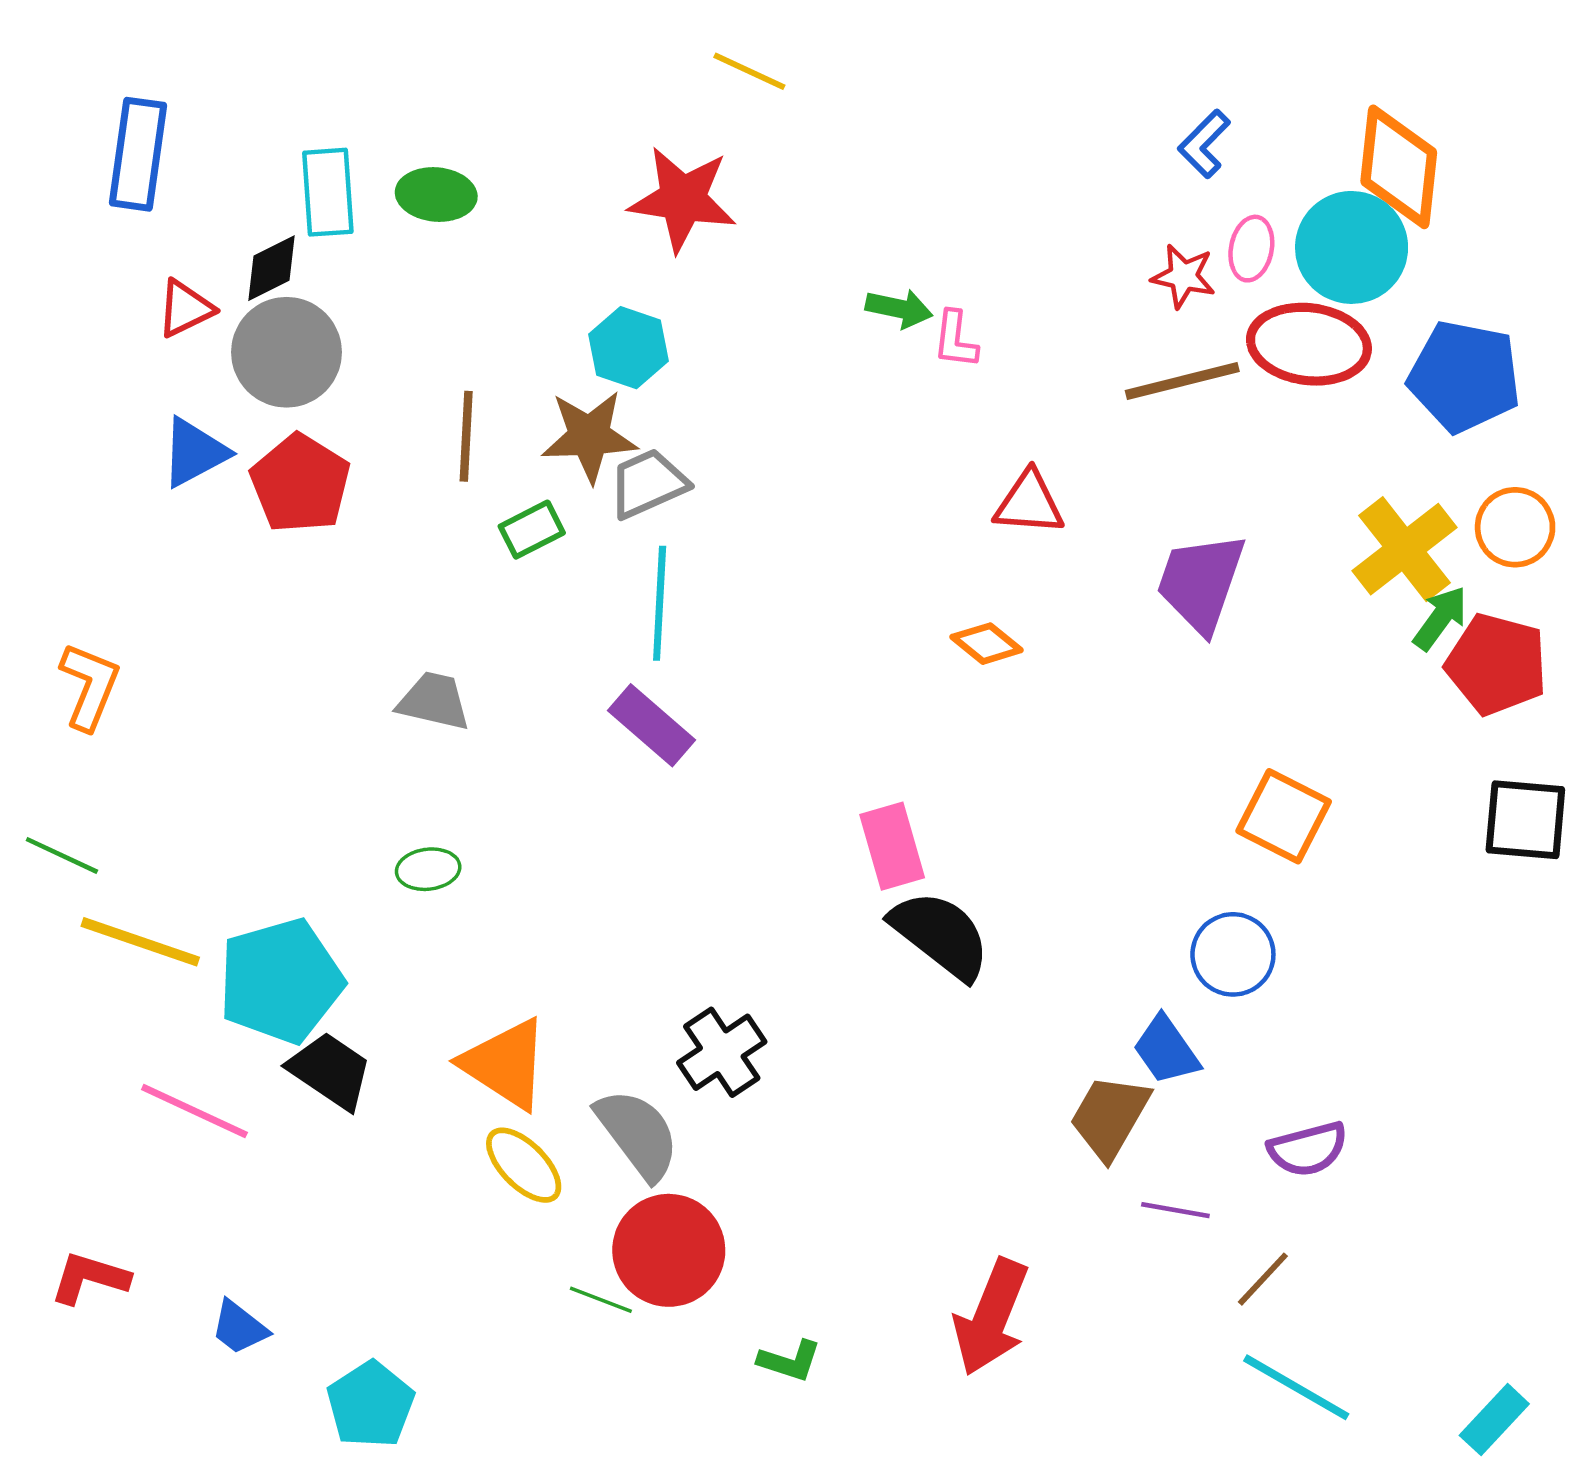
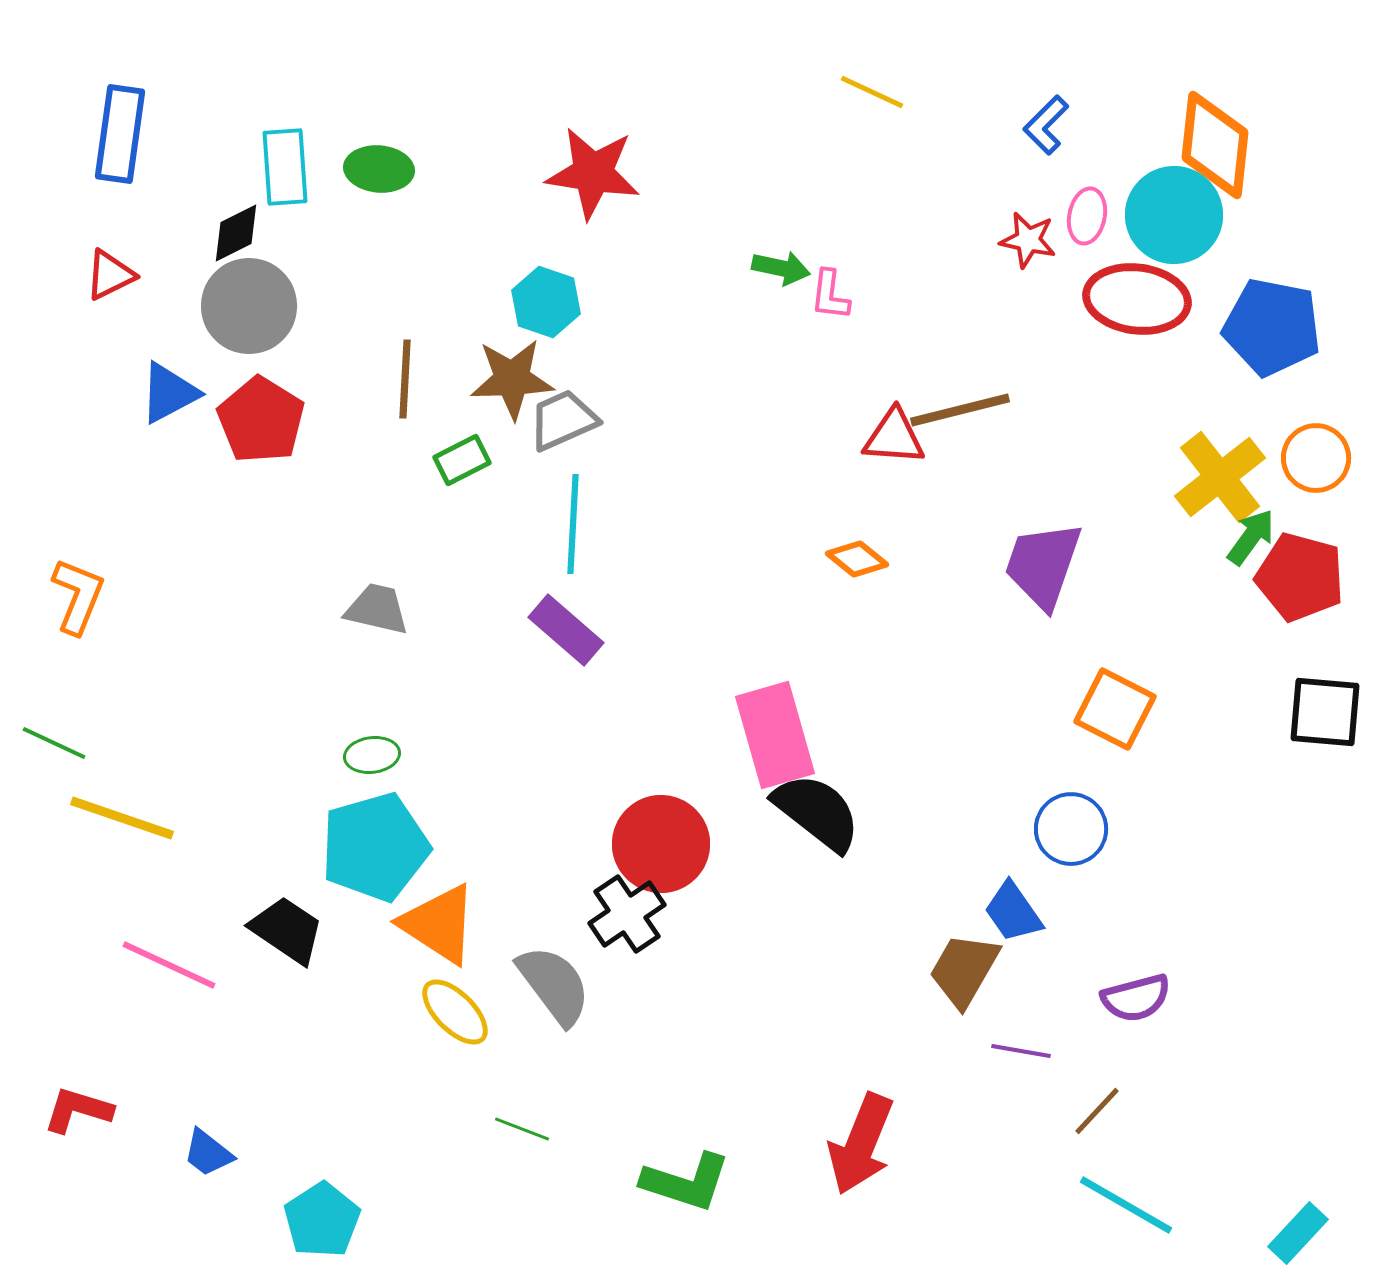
yellow line: (749, 71) -> (872, 92), moved
red triangle: (185, 308) -> (110, 275), moved
brown line: (1182, 381) -> (960, 410), moved
purple trapezoid: (1201, 583) -> (1043, 565), moved
pink rectangle: (892, 846) -> (775, 735), size x1.4
cyan pentagon: (281, 981) -> (375, 847), moved
red circle: (669, 1250) -> (661, 844), moved
green L-shape: (790, 1361) -> (686, 1182), size x1.6

